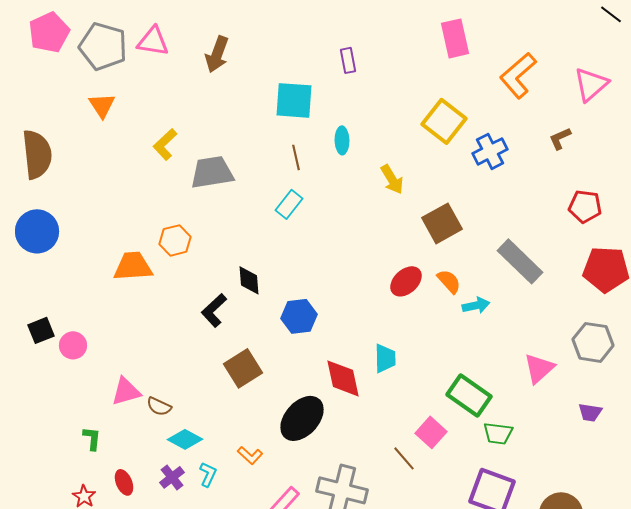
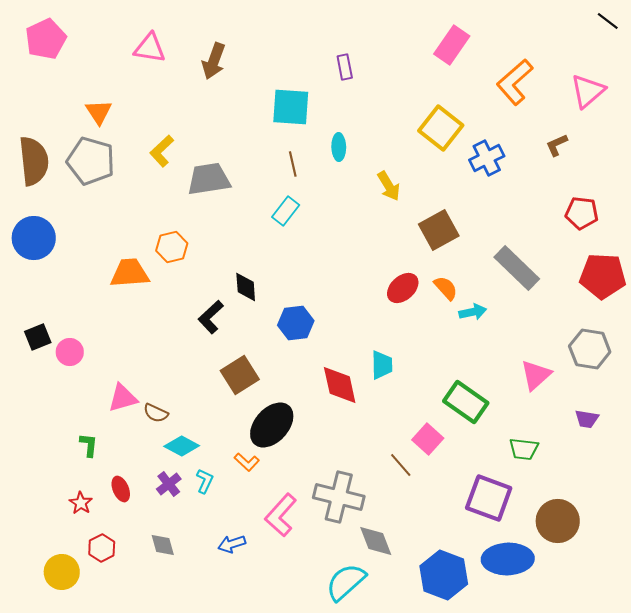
pink rectangle: (455, 38) -> (452, 45), turned 48
gray pentagon: (103, 46) -> (91, 161), moved
black ellipse: (302, 418) -> (272, 425), moved
green trapezoid: (498, 433) -> (524, 449), moved

